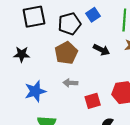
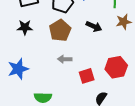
black star: (22, 54) -> (25, 27), moved
blue star: (35, 91) -> (18, 69), moved

